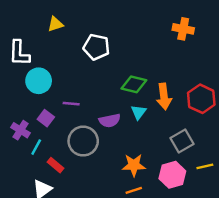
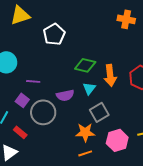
yellow triangle: (55, 24) -> (20, 15), size x1.5
white pentagon: (96, 47) -> (54, 34), turned 30
purple square: (46, 118) -> (22, 100), moved
gray square: (182, 141) -> (99, 112), moved

